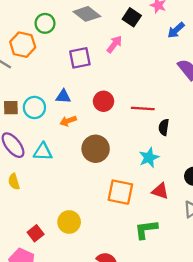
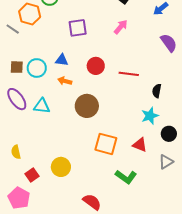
pink arrow: (114, 44) -> (121, 27), moved
orange arrow: (68, 121) -> (65, 81), turned 32
black semicircle: (164, 127) -> (157, 91), moved
cyan star: (149, 158) -> (150, 116), moved
yellow semicircle: (14, 182) -> (16, 152), moved
green L-shape: (146, 229) -> (126, 177), turned -140

